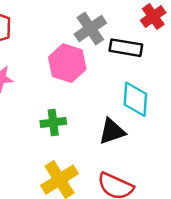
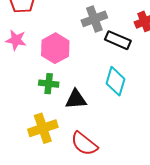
pink hexagon: (67, 63) -> (55, 48), moved
black triangle: (112, 131) -> (76, 99), moved

